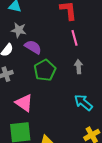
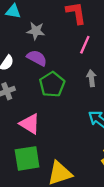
gray star: (19, 30) -> (36, 31), moved
pink line: (74, 38) -> (85, 45), turned 42

